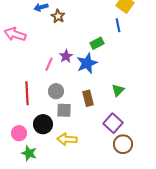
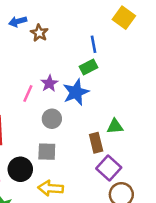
blue line: (118, 25) -> (94, 44), moved
green triangle: (118, 90) -> (115, 126), turned 40
gray circle: (56, 91) -> (52, 119), moved
brown rectangle: (88, 98) -> (96, 143), moved

